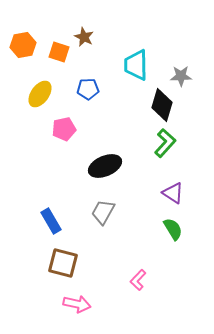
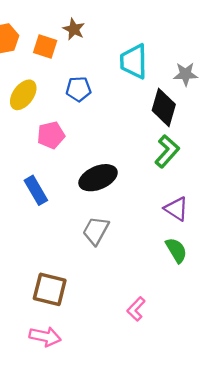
blue rectangle: (51, 221) -> (36, 190), moved
pink arrow: (77, 304) -> (45, 337), moved

